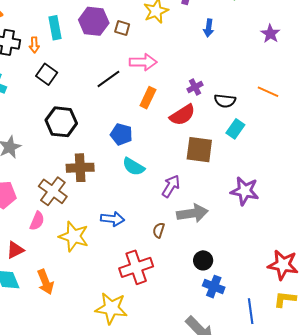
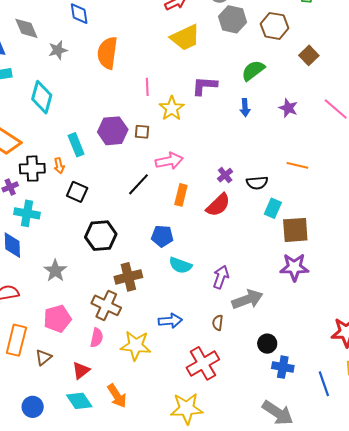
blue arrow: (209, 28) -> (245, 108), moved
brown square: (199, 150) -> (295, 230), moved

